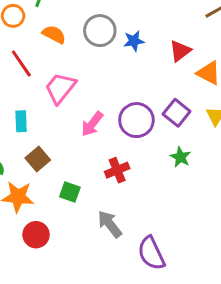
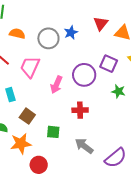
gray circle: (100, 31) -> (48, 38), moved
blue star: (134, 41) -> (71, 33), moved
red cross: (117, 170) -> (80, 110), turned 35
purple semicircle: (151, 253) -> (116, 158), turned -90

